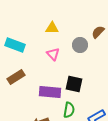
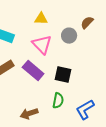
pink triangle: (53, 54) -> (42, 45), size x1.5
purple rectangle: (50, 92) -> (33, 71), moved, turned 35

